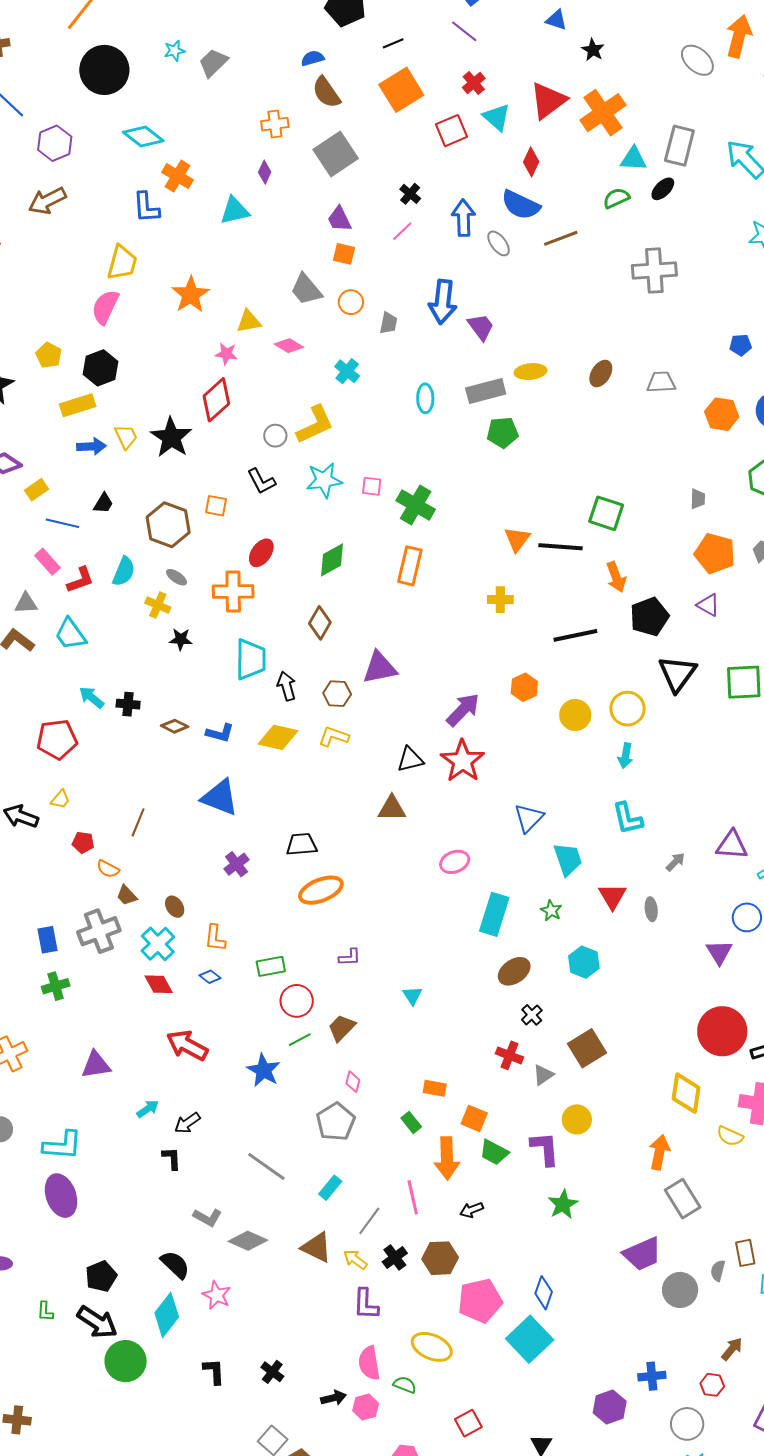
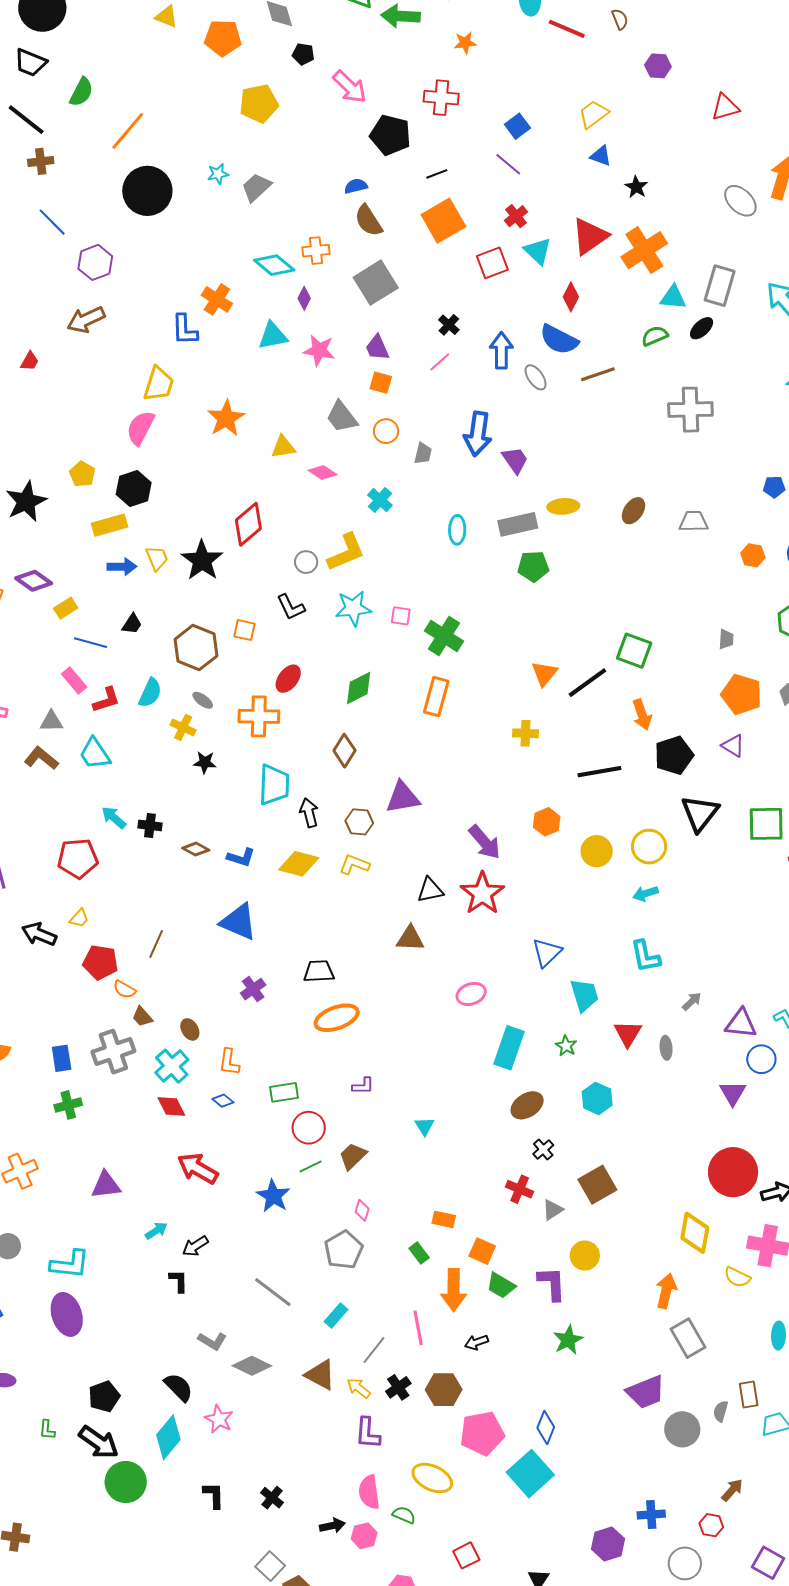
cyan diamond: (143, 136) -> (274, 265), moved
pink star: (226, 354) -> (319, 350), moved, size x1.4
orange hexagon: (722, 414) -> (753, 555), size x0.7
black line: (561, 547) -> (587, 683), turned -42
purple arrow: (463, 710) -> (485, 842), turned 93
cyan arrow: (625, 756) -> (645, 894), turned 60
red pentagon: (83, 842) -> (100, 962), size x1.6
purple triangle: (732, 845) -> (741, 1023), moved

